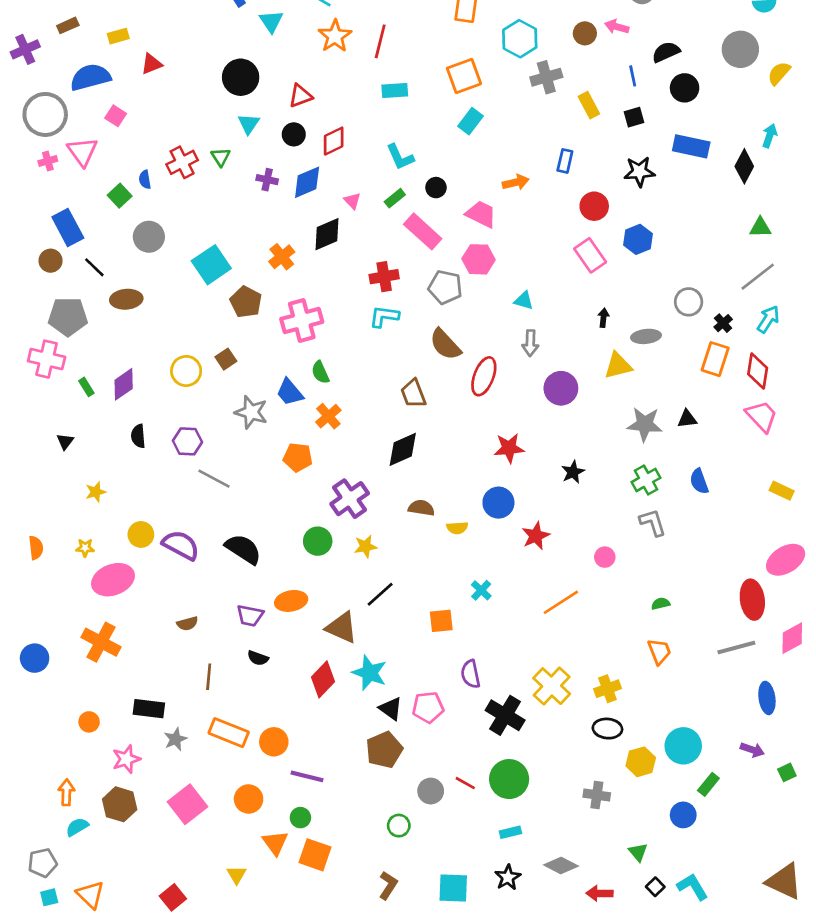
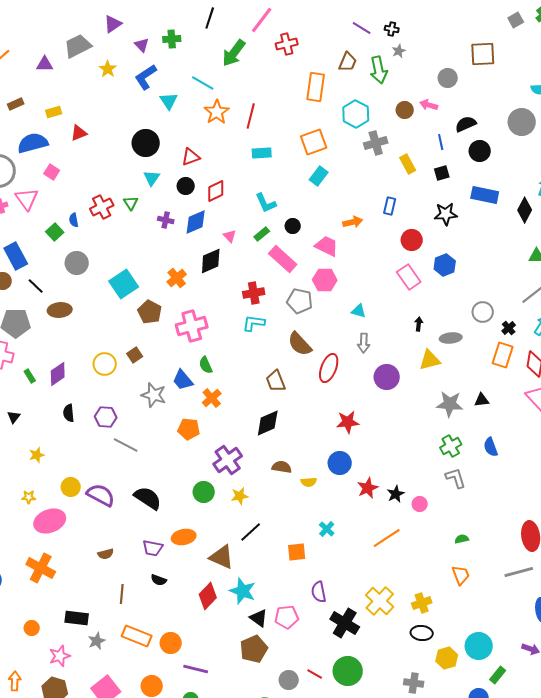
black star: (573, 472) -> (396, 494), moved

